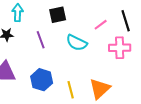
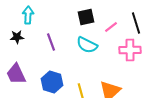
black square: (58, 15) -> (86, 17), moved

